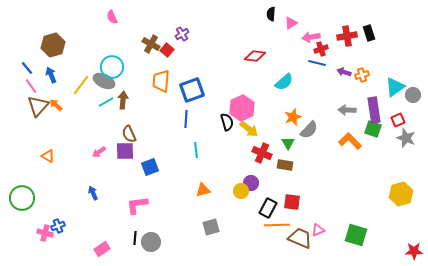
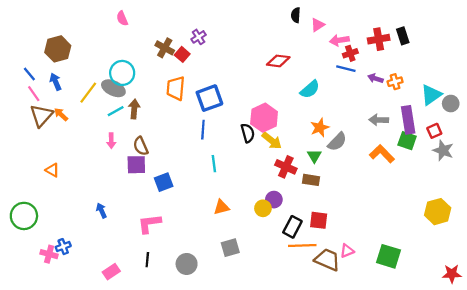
pink arrow: (99, 152) -> (111, 141), moved, turned -56
gray circle: (151, 242) -> (187, 264), moved

